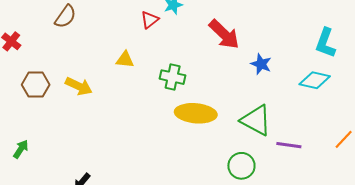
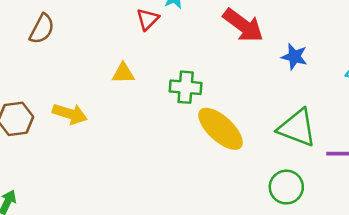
yellow ellipse: (196, 113) -> (221, 129), turned 45

